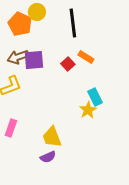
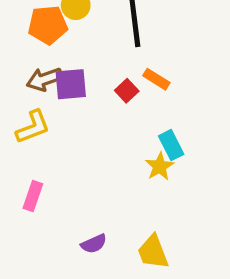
orange pentagon: (20, 24) -> (48, 25), turned -30
yellow trapezoid: (52, 137) -> (153, 252), moved

